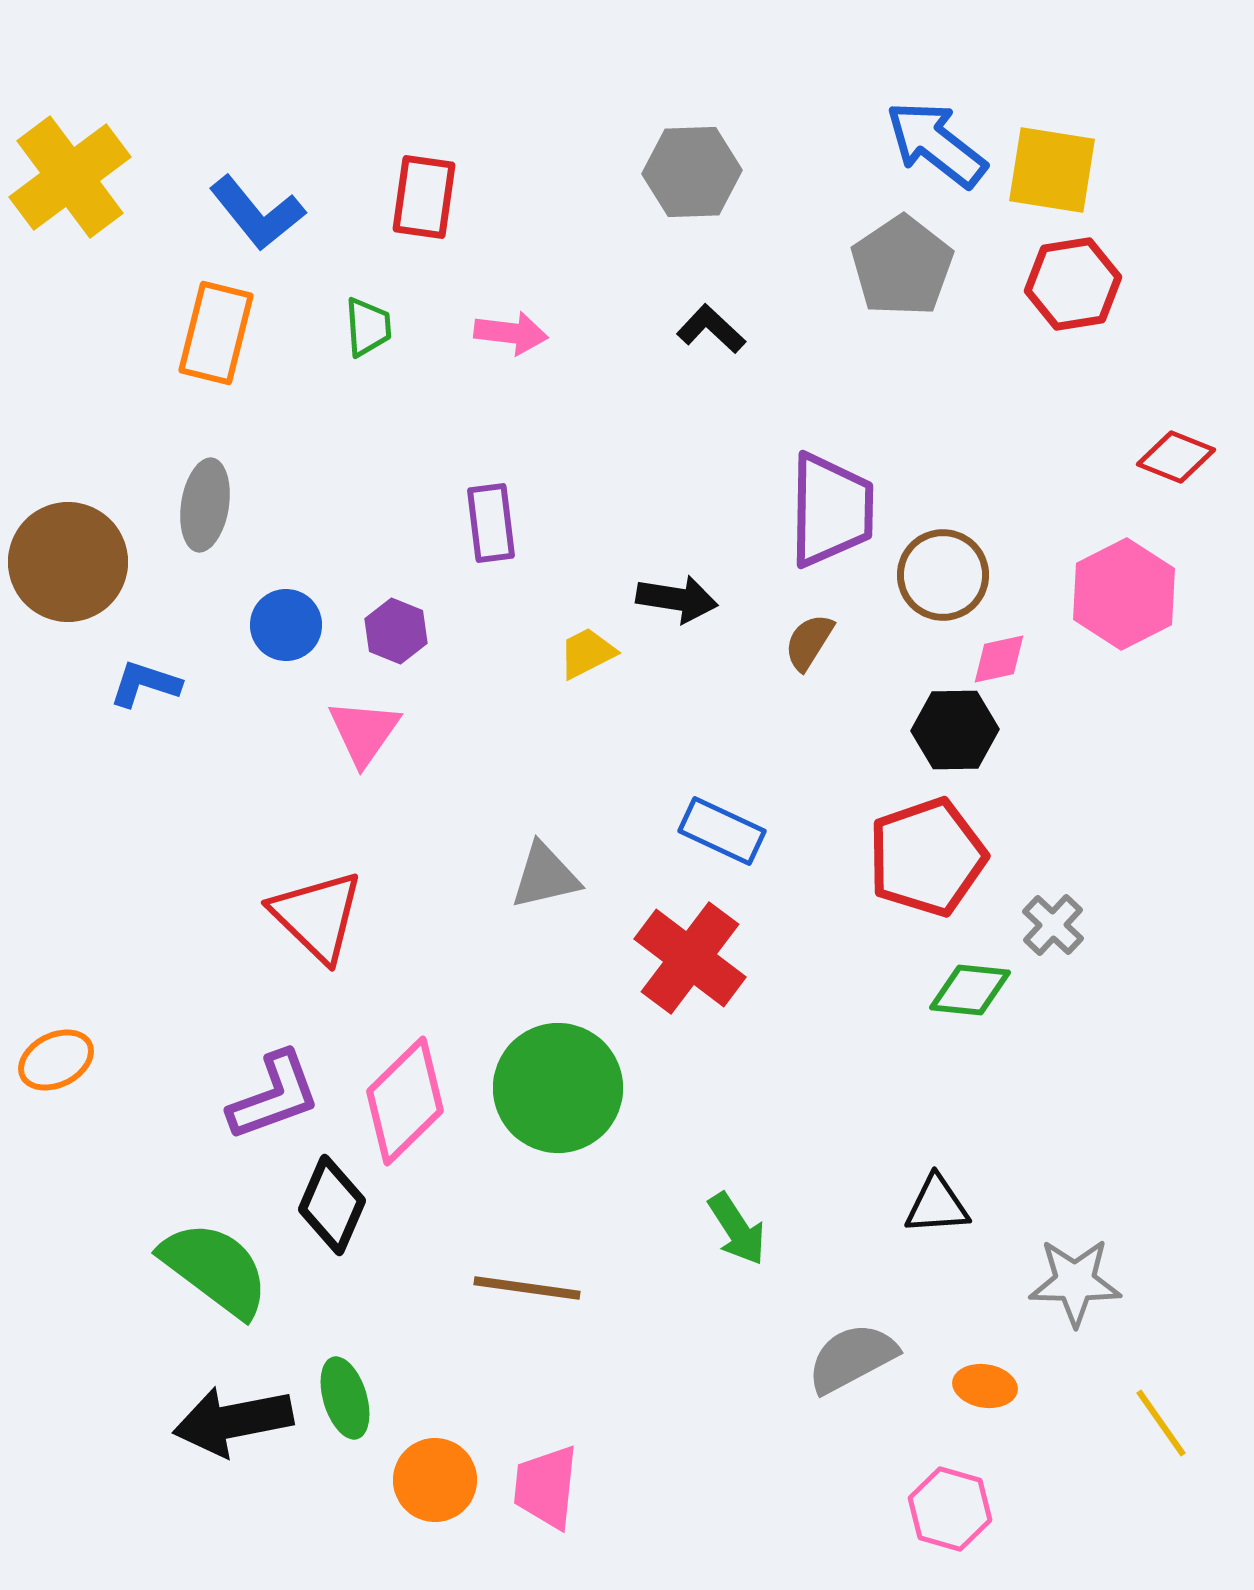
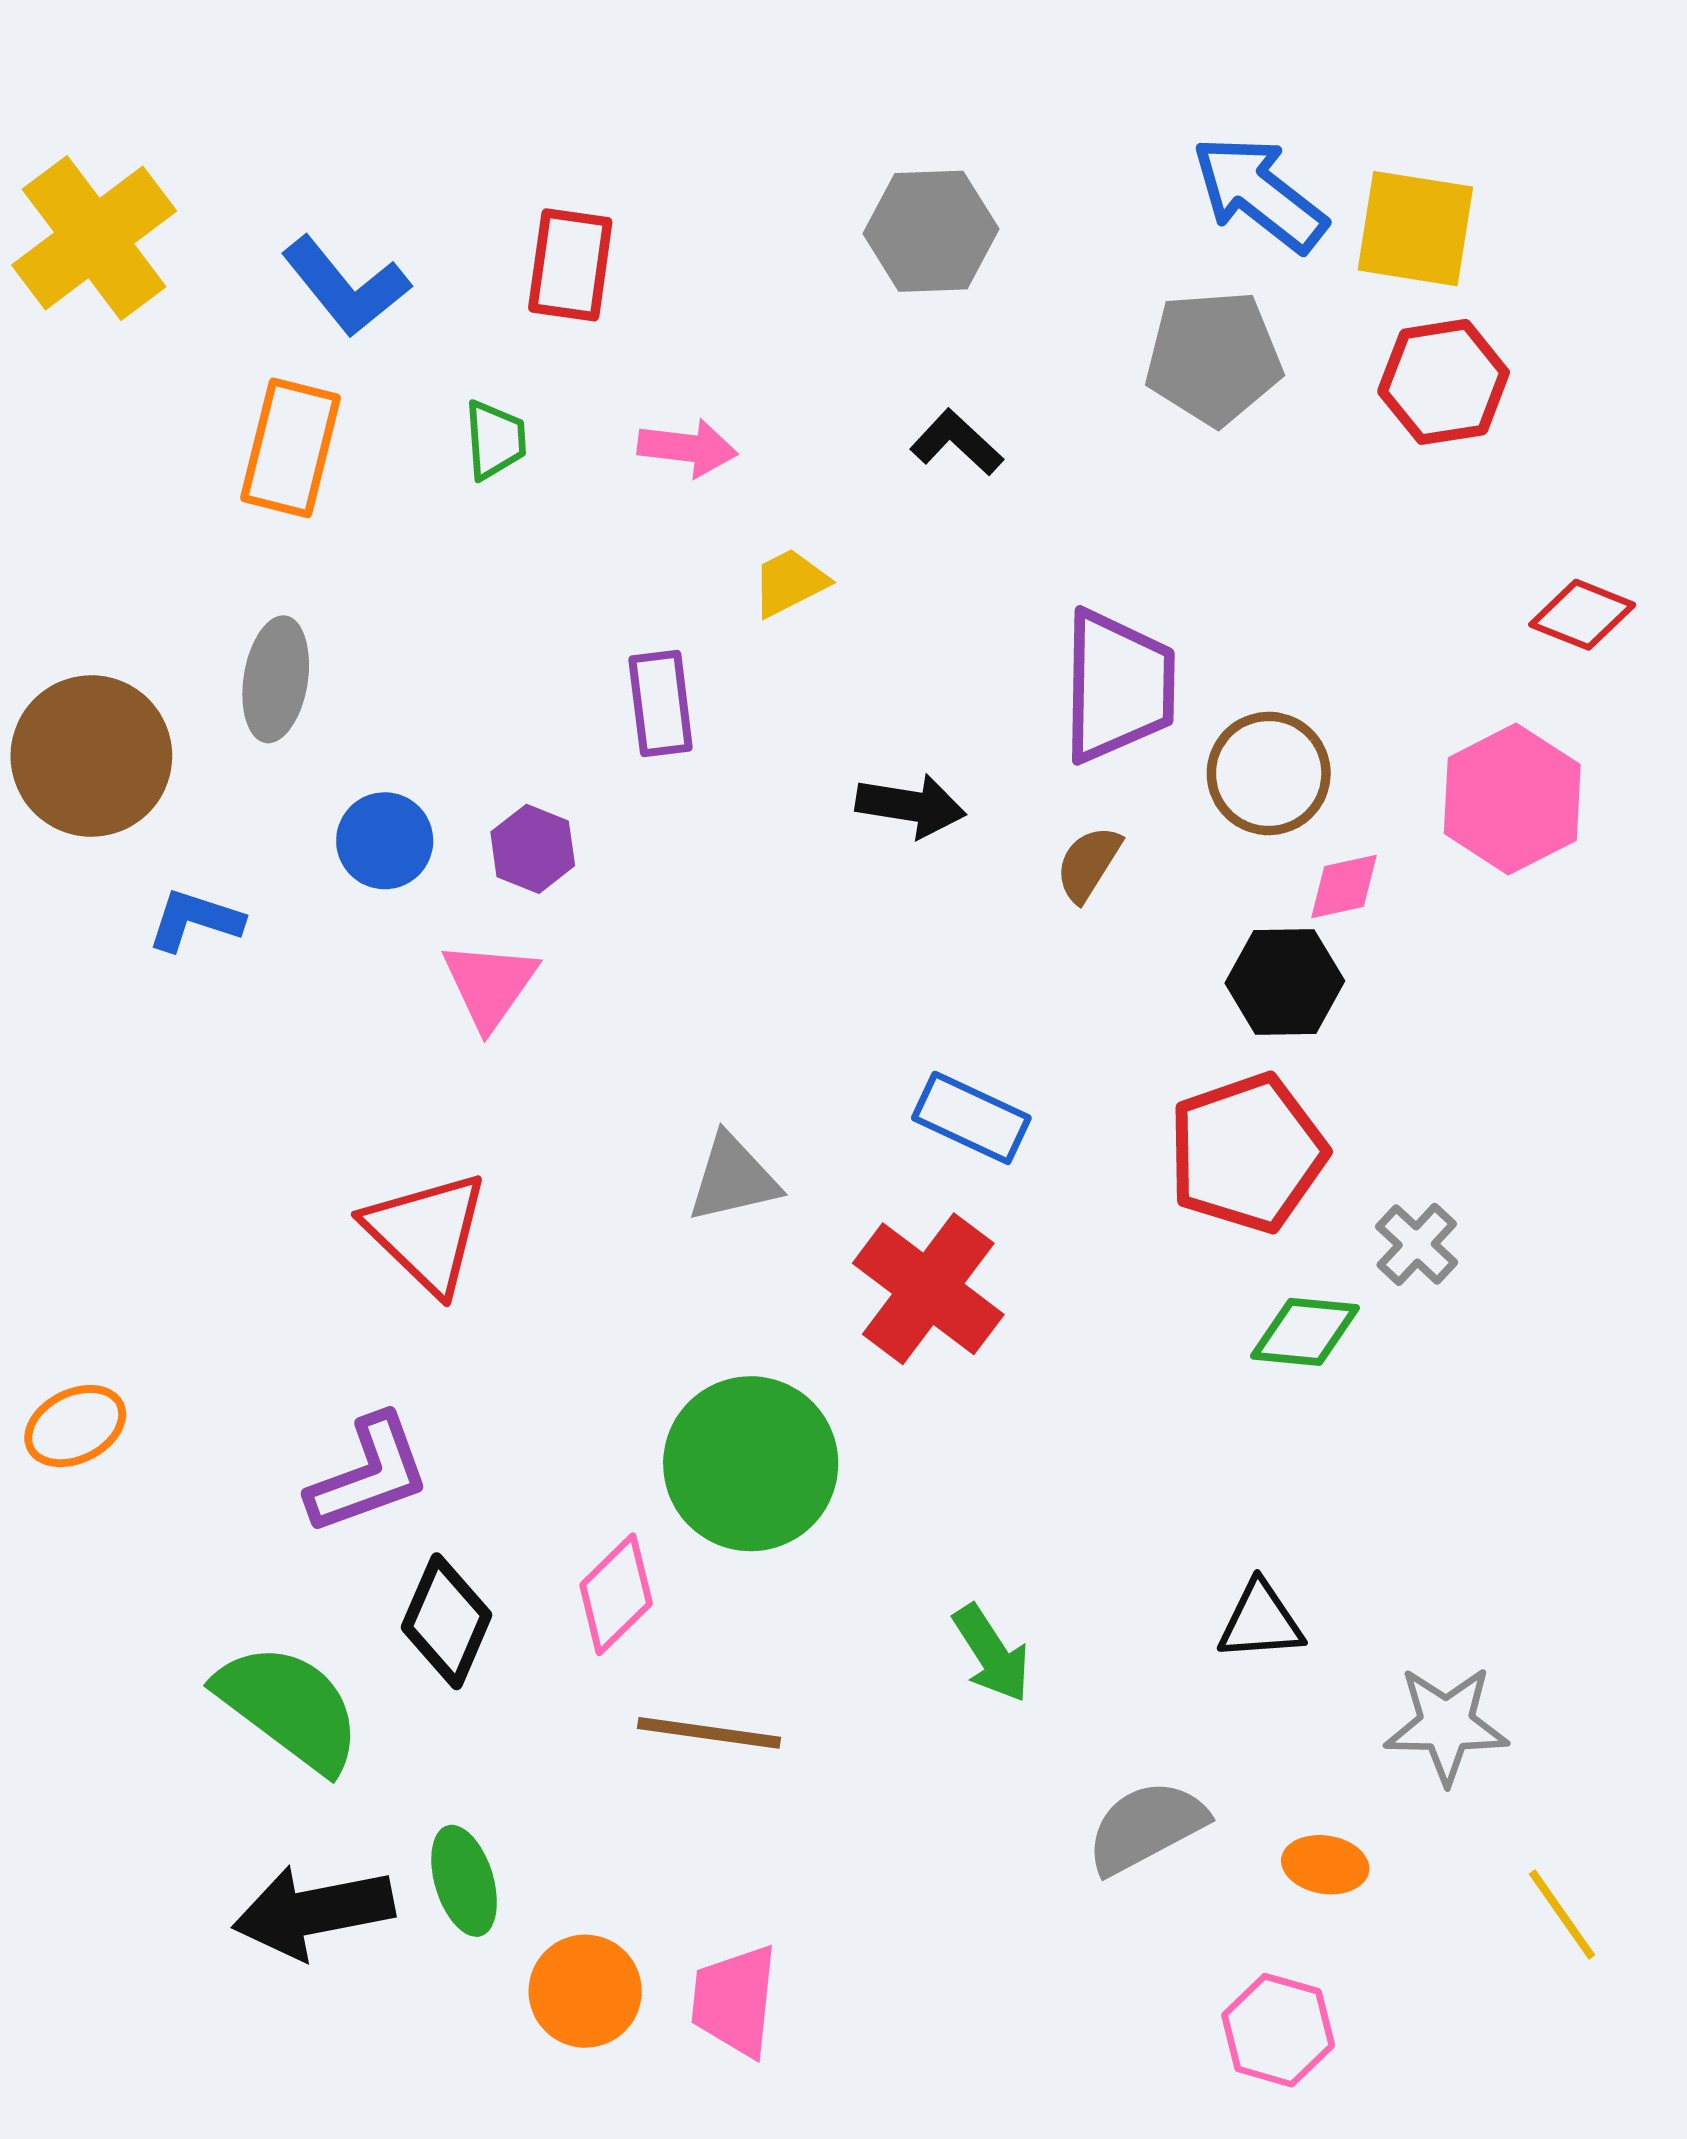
gray pentagon: (902, 266) -> (1214, 358), turned 30
yellow trapezoid: (587, 653) -> (790, 582), moved
pink diamond: (405, 1101) -> (616, 1594), moved, size x0.7

